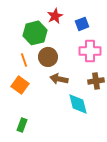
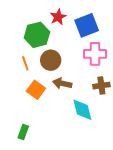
blue square: (82, 24) -> (87, 25), size x1.6
orange square: (20, 85) -> (36, 90), moved

